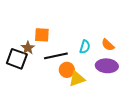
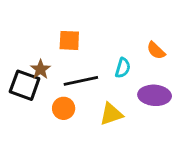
orange square: (42, 35) -> (69, 40), moved
orange semicircle: (108, 45) -> (156, 51), moved
orange circle: (67, 70) -> (64, 108), moved

